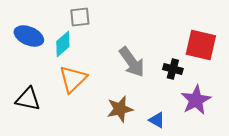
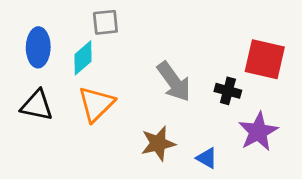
blue ellipse: (29, 36) -> (38, 47), turned 68
black triangle: (28, 99) -> (37, 105), moved

